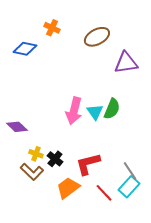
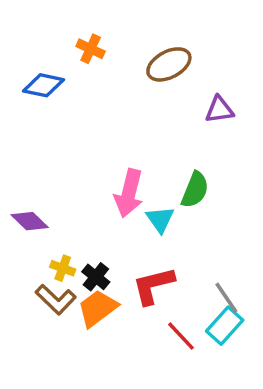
purple triangle: (126, 63) -> (219, 110), size x0.7
cyan triangle: (95, 112) -> (160, 219), moved
orange trapezoid: (68, 188) -> (98, 308), moved

